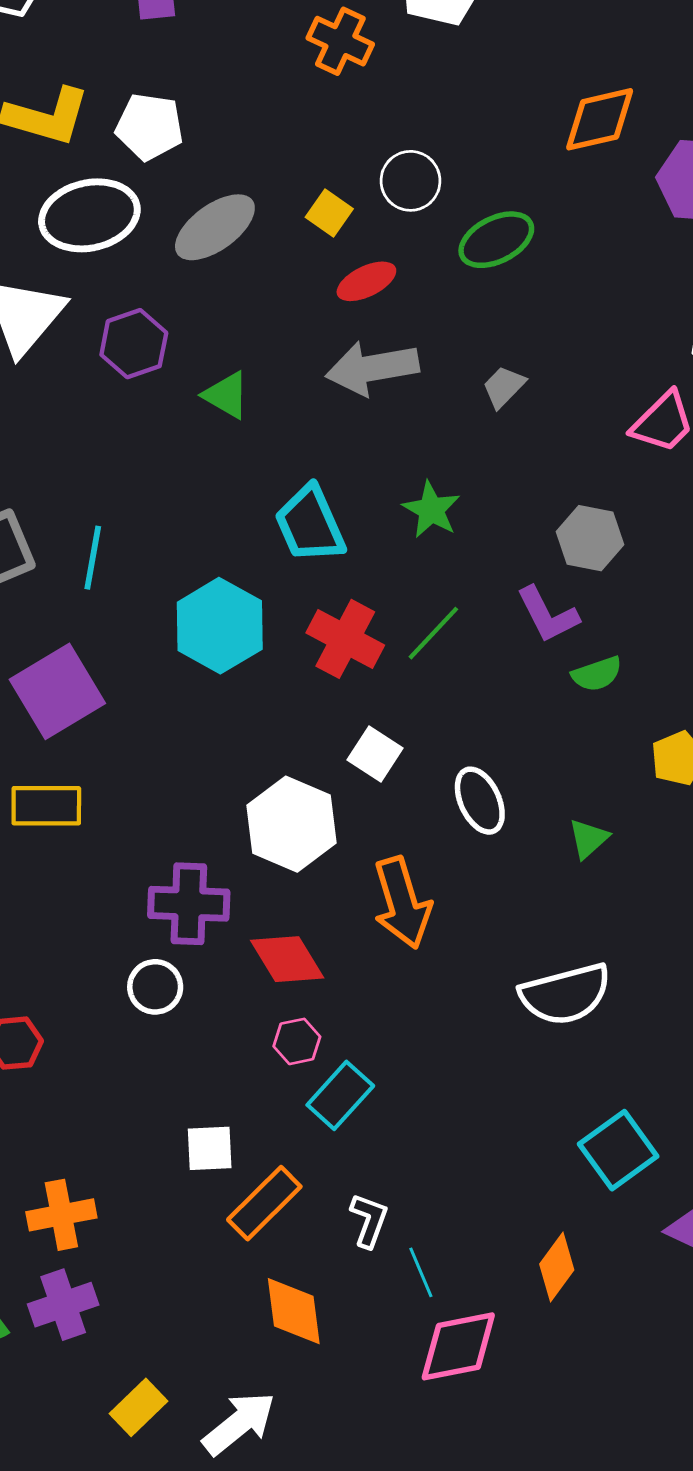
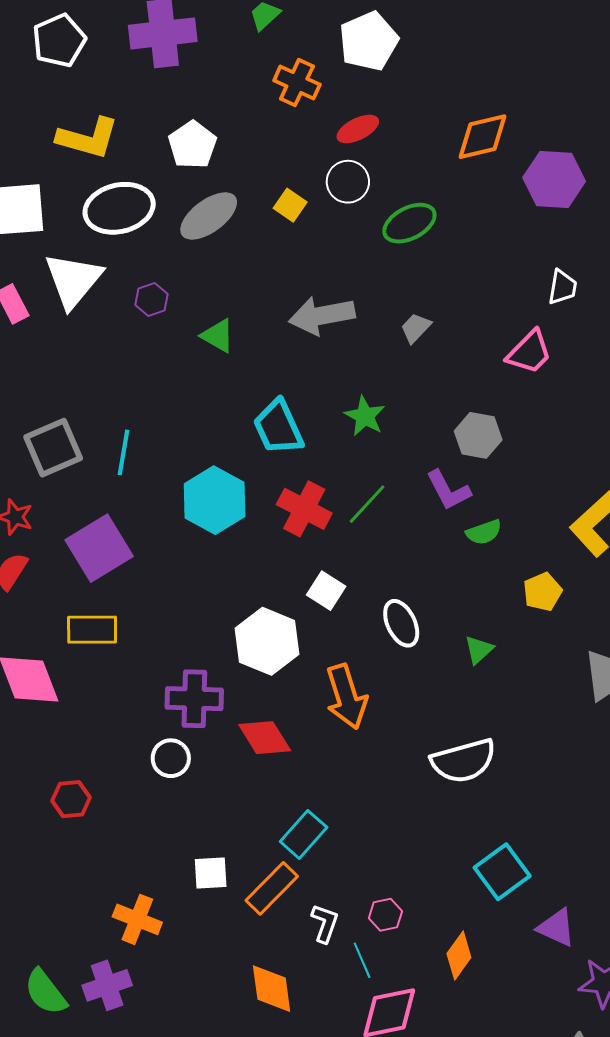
white pentagon: (149, 127) -> (192, 145), moved, turned 30
red ellipse: (366, 281) -> (358, 129), moved
purple hexagon: (134, 344) -> (152, 300), size x0.7
pink hexagon: (297, 1041) -> (385, 915), moved
orange rectangle: (264, 1203) -> (272, 888), moved
orange cross: (61, 1215) -> (137, 919), moved, turned 33

